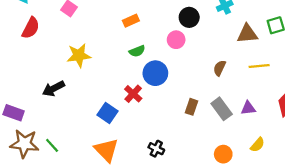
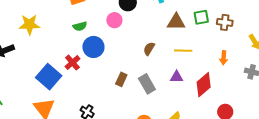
purple triangle: (248, 108) -> (177, 77), moved
blue square: (108, 113) -> (49, 77), size x1.4

